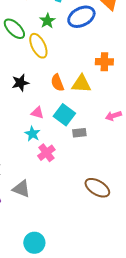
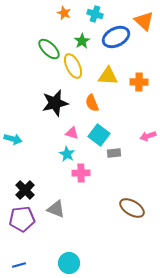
black star: (20, 83) -> (55, 103), size x1.5
yellow triangle: (81, 84) -> (108, 76), moved
pink cross: (46, 153) -> (81, 173), turned 36

